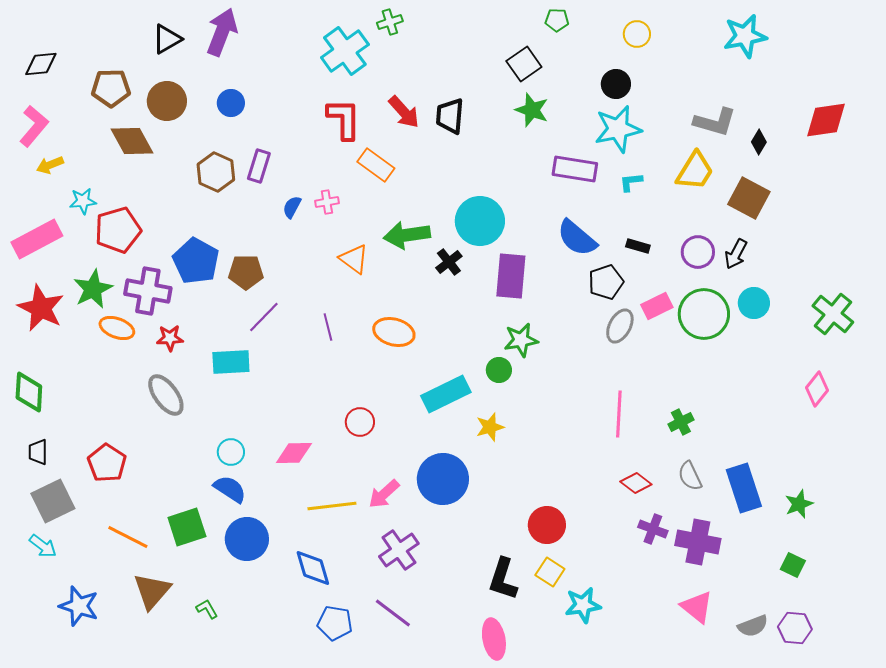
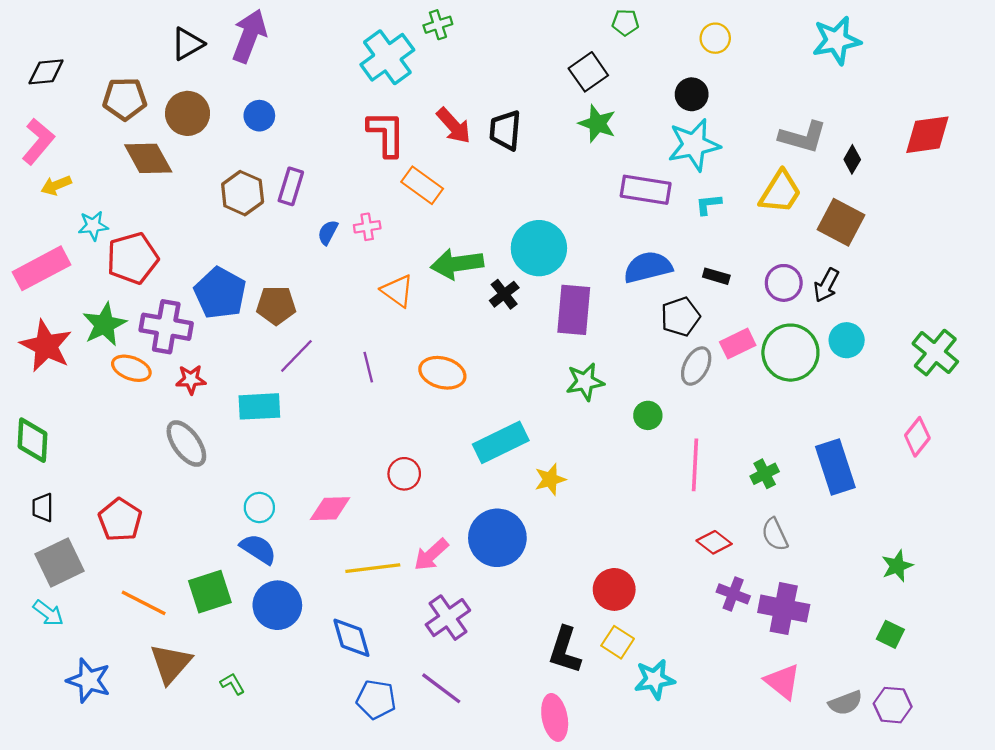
blue semicircle: (577, 238) -> (648, 267), turned 126
green circle: (499, 370) -> (648, 415), moved
blue rectangle: (744, 488) -> (835, 467), moved

